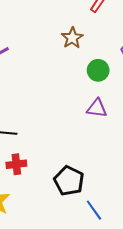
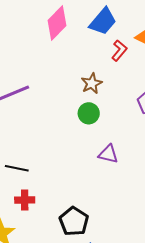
green circle: (98, 70) -> (89, 113), moved

